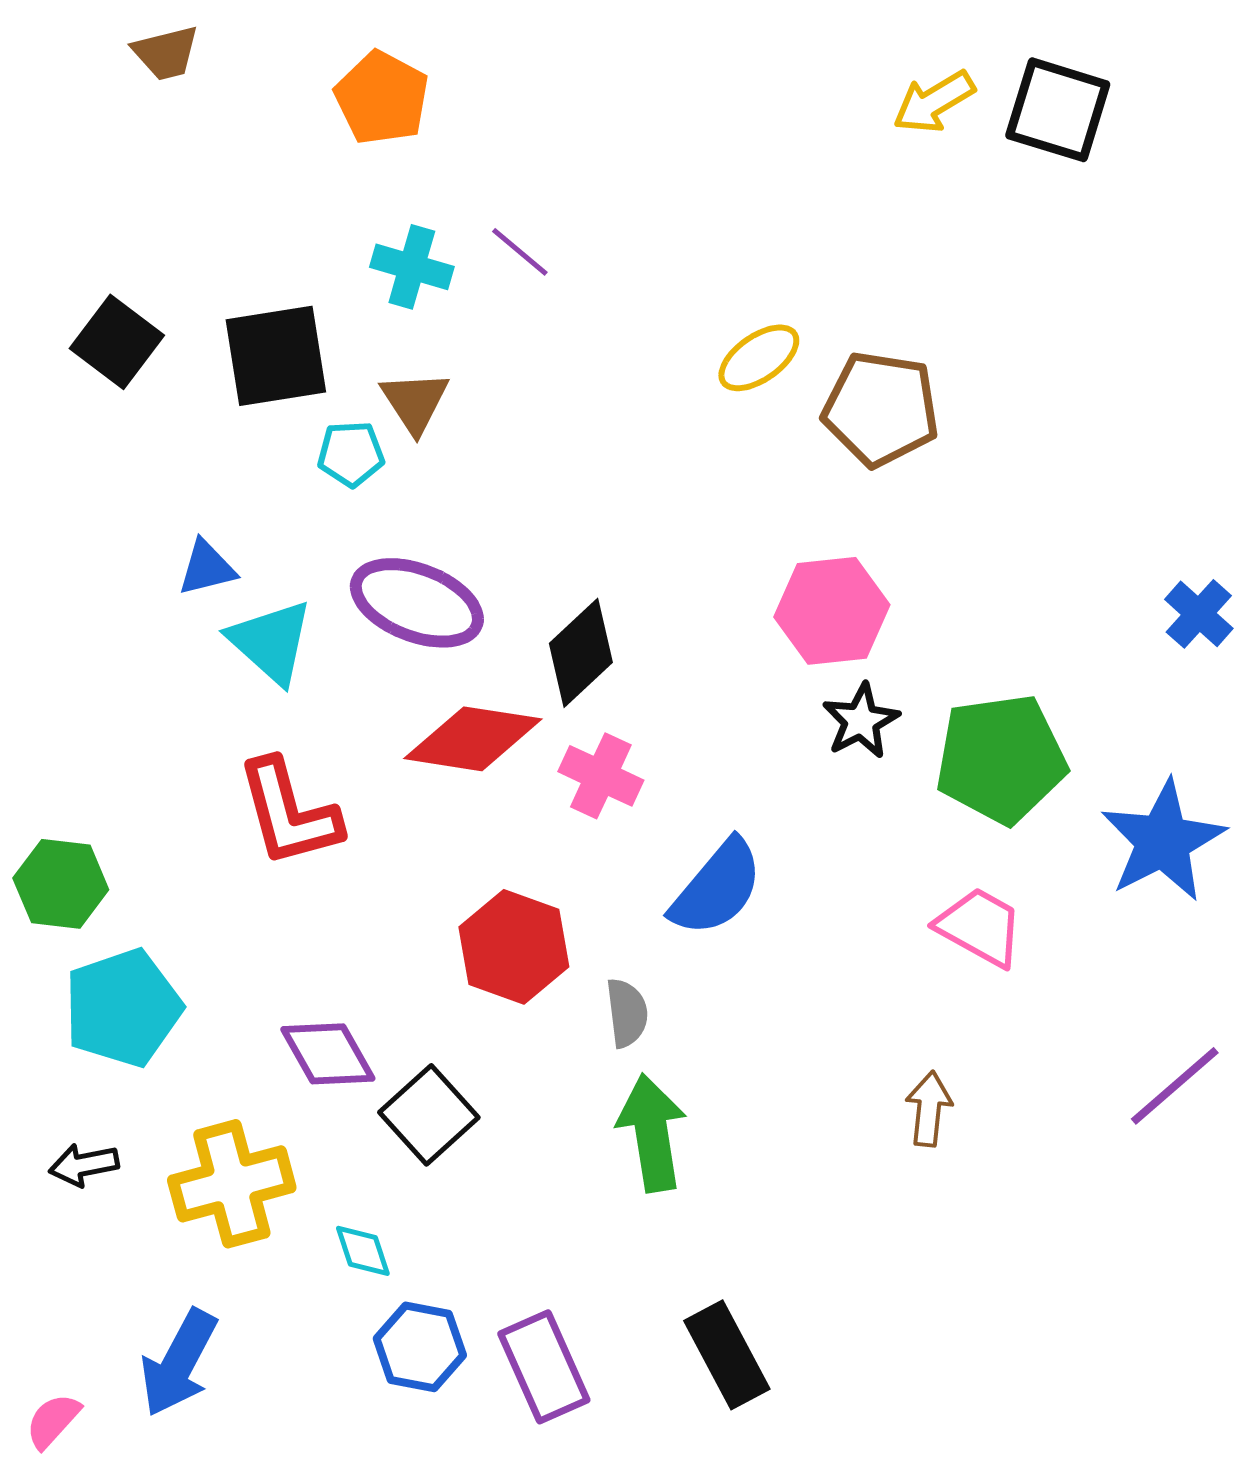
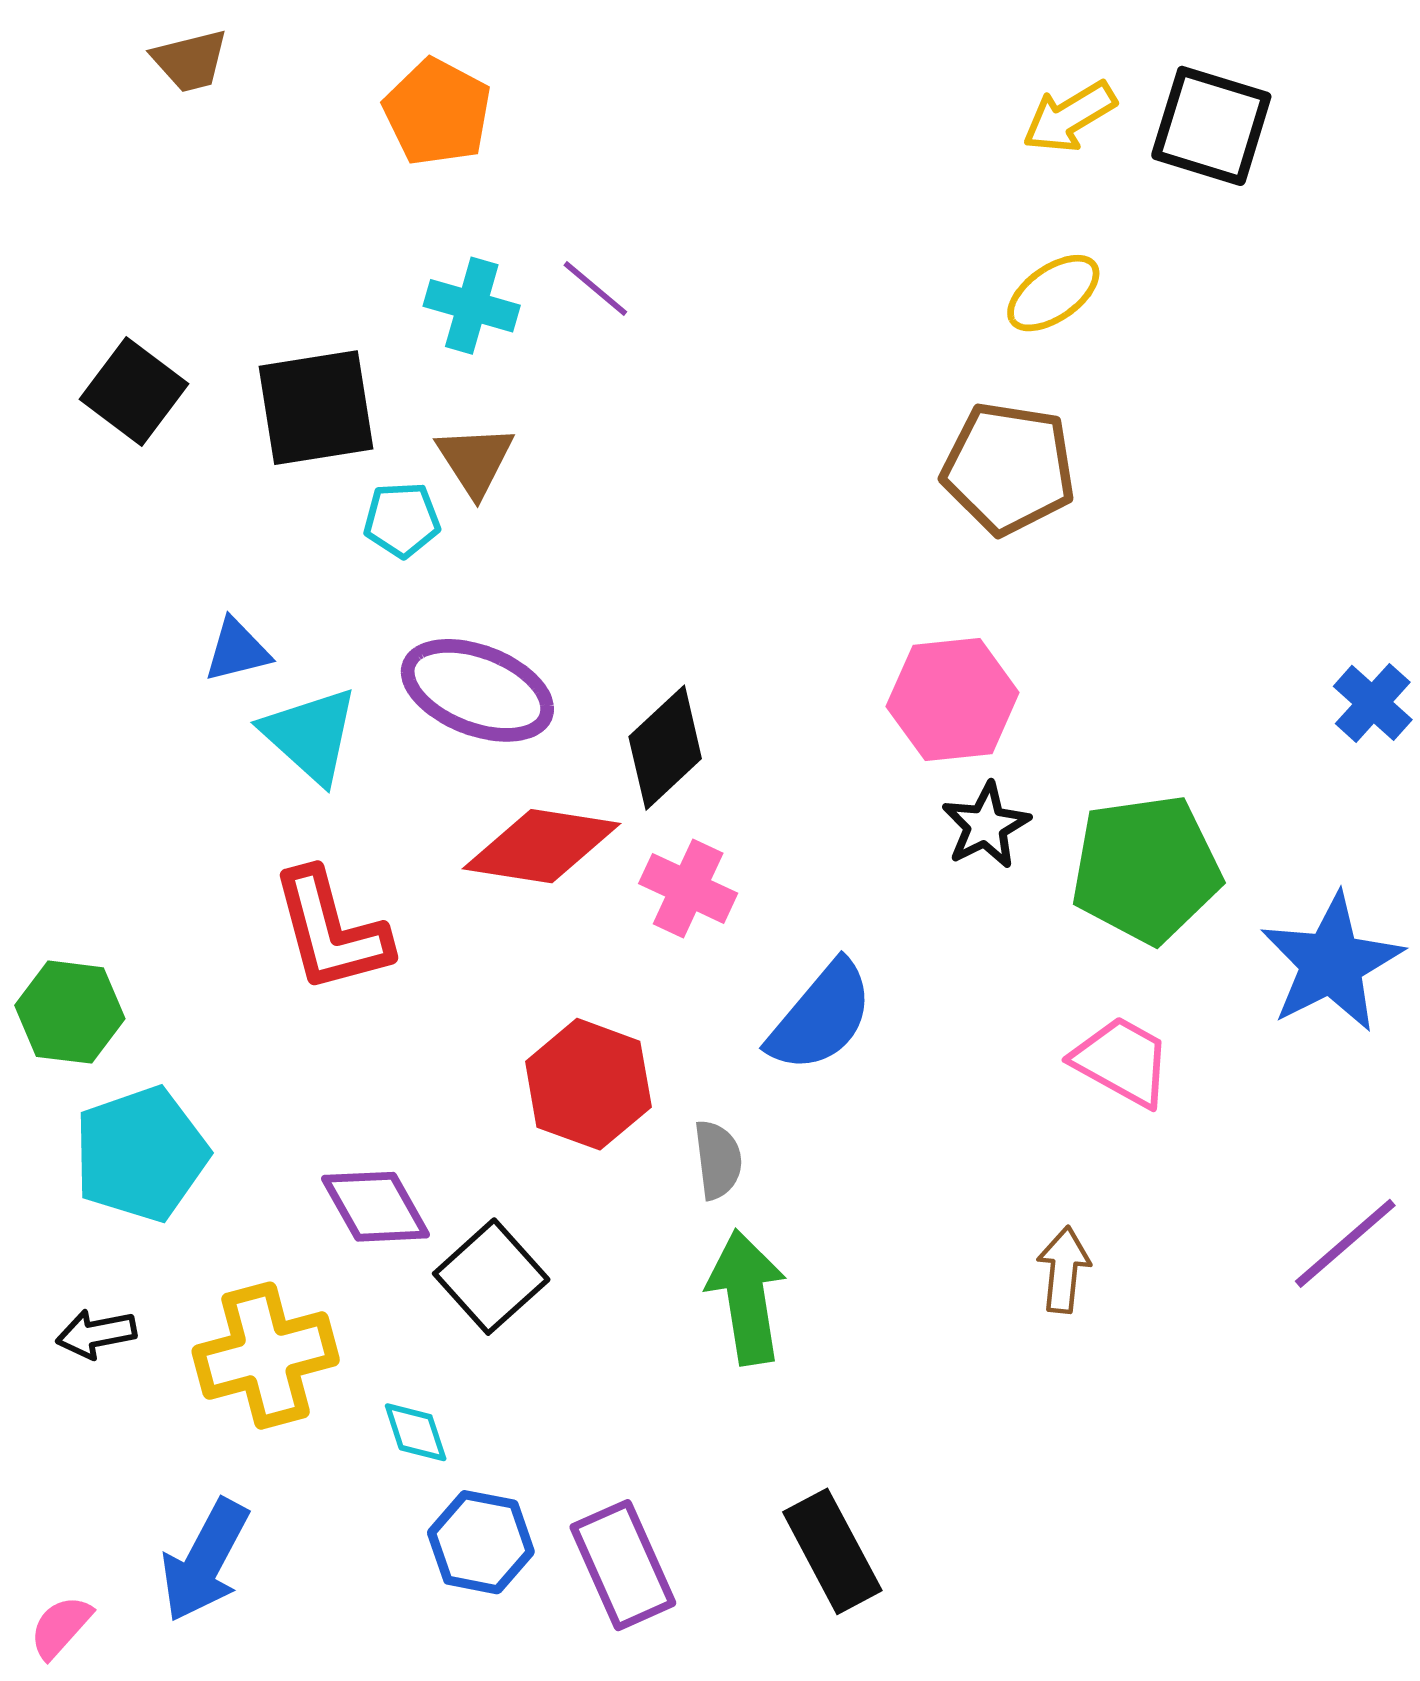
yellow ellipse: (759, 358) -> (1053, 293), moved

